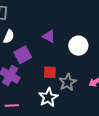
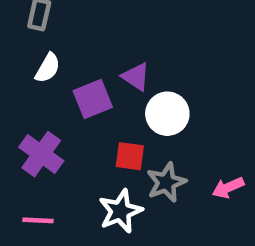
white circle: (78, 46) -> (167, 114), moved
purple square: (23, 55) -> (93, 99), moved

